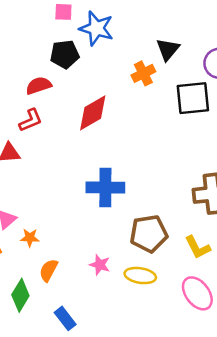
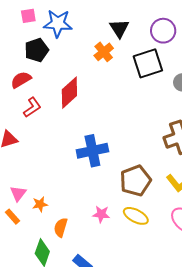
red L-shape: (31, 120) -> (32, 107), moved
yellow ellipse: (140, 276) -> (136, 216), turned 30

